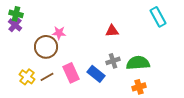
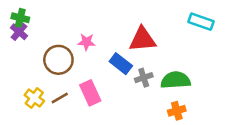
cyan rectangle: (158, 17) -> (201, 22), turned -42
red triangle: (112, 31) -> (142, 39), size x1.6
pink star: (59, 33) -> (86, 42), moved
blue rectangle: (96, 74) -> (121, 64), moved

